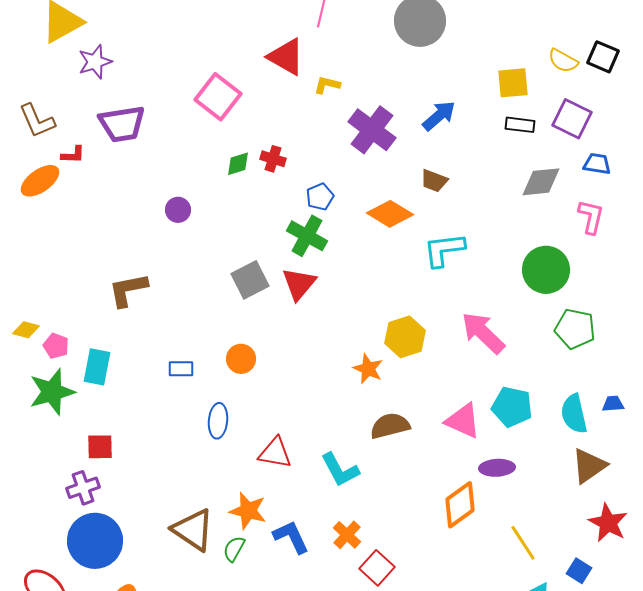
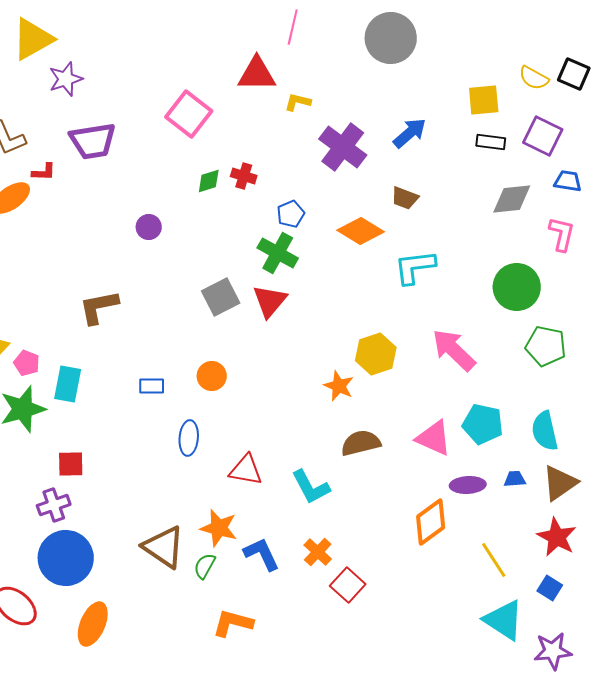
red triangle: (286, 57) -> (257, 74), turned -30
blue trapezoid: (613, 404) -> (515, 479), moved
red star: (608, 523) -> (557, 537), moved

